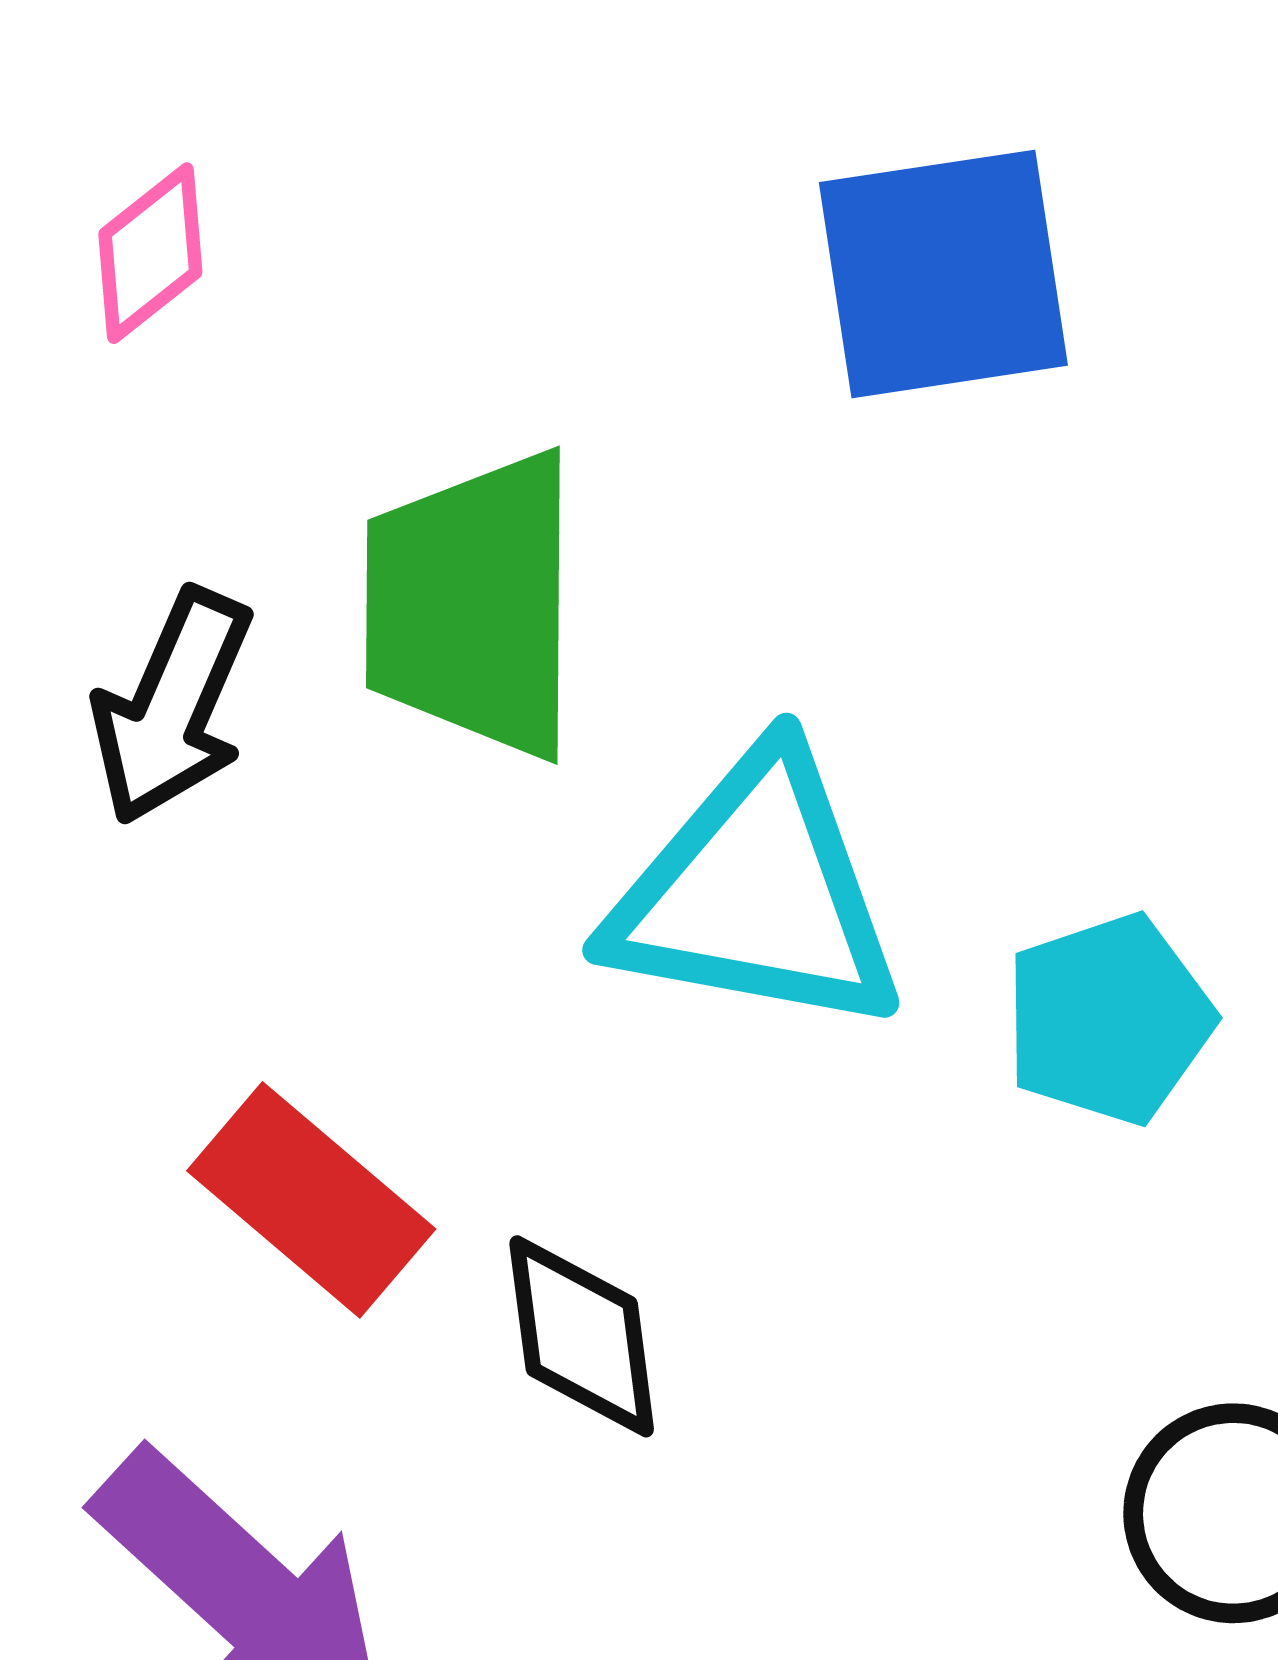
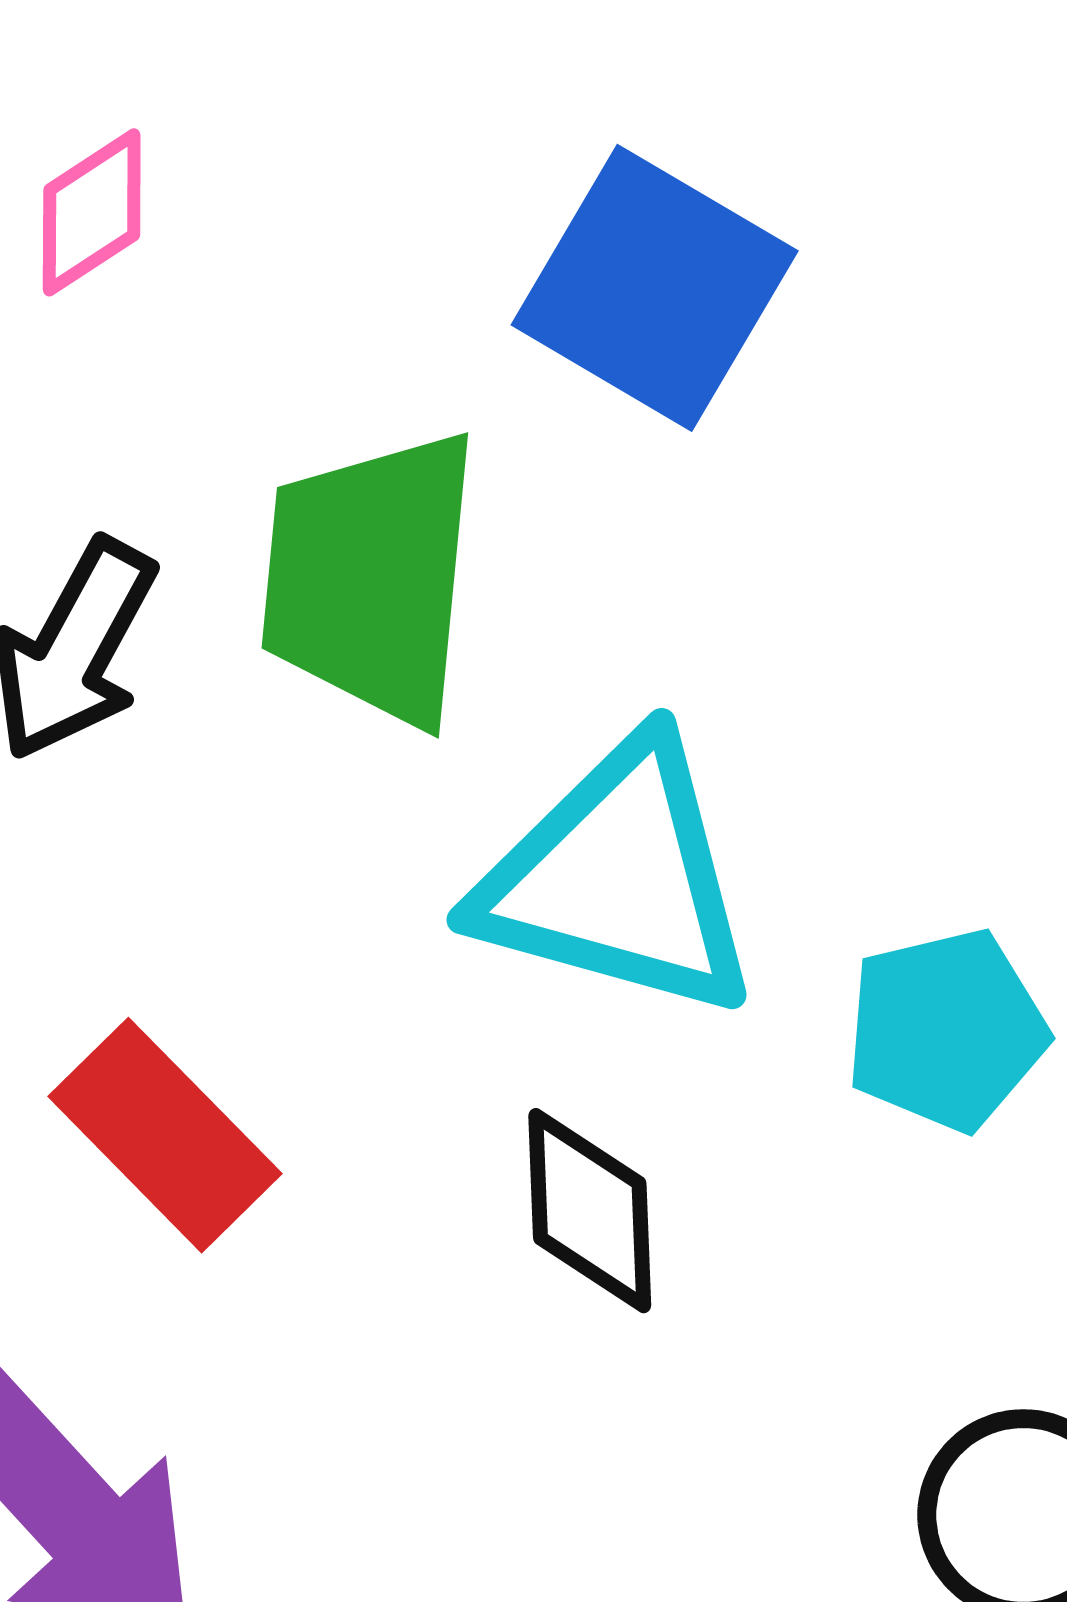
blue square: (943, 274) -> (655, 288), moved, turned 34
black diamond: (582, 1336) -> (590, 1211), moved

